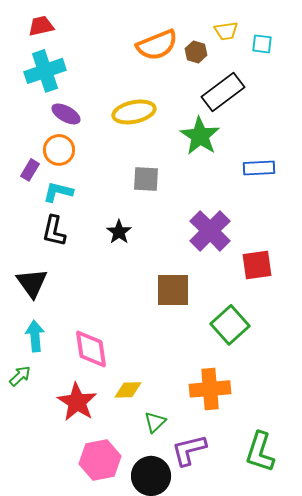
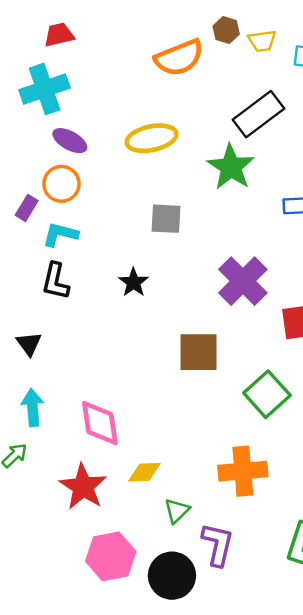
red trapezoid: (41, 26) -> (59, 35), moved
brown hexagon: (196, 52) -> (226, 30), moved
black triangle: (32, 283) -> (29, 344), size x0.7
purple L-shape: (189, 450) -> (218, 544), turned 117

